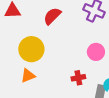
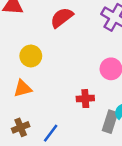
yellow circle: (31, 49) -> (31, 56), size x0.7

